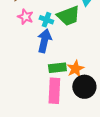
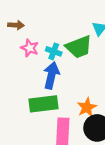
green rectangle: (57, 68) -> (43, 104), moved, size x1.4

